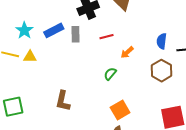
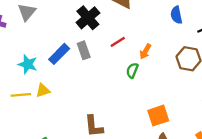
blue semicircle: (162, 41) -> (176, 15), moved
green semicircle: (110, 74) -> (132, 70), moved
orange square: (120, 110) -> (158, 116), turned 30

